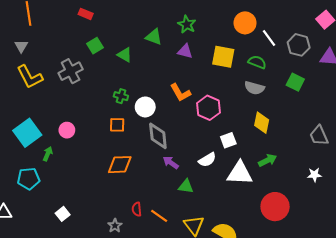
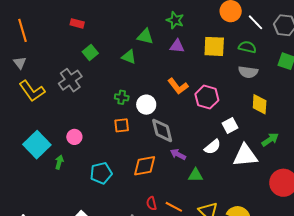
green triangle: (125, 55) -> (129, 57), moved
orange diamond: (120, 165) -> (145, 166), moved
cyan pentagon: (29, 179) -> (101, 173), moved

